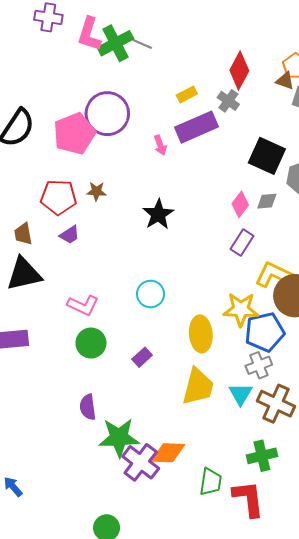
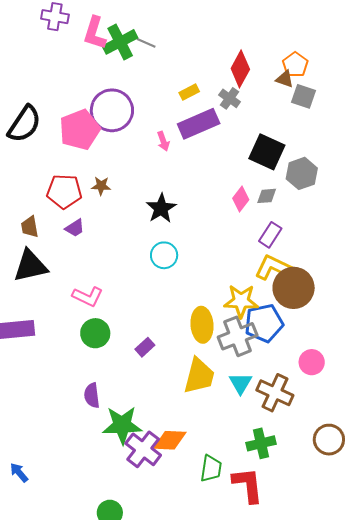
purple rectangle: (242, 242) -> (270, 235), moved
cyan circle: (151, 294) -> (164, 255), moved
gray cross: (259, 365) -> (238, 336), moved, size x1.5

